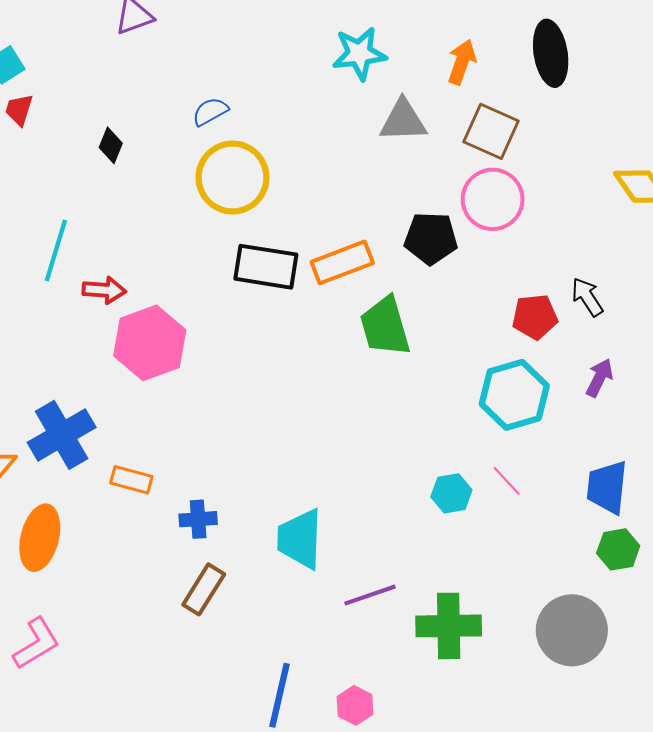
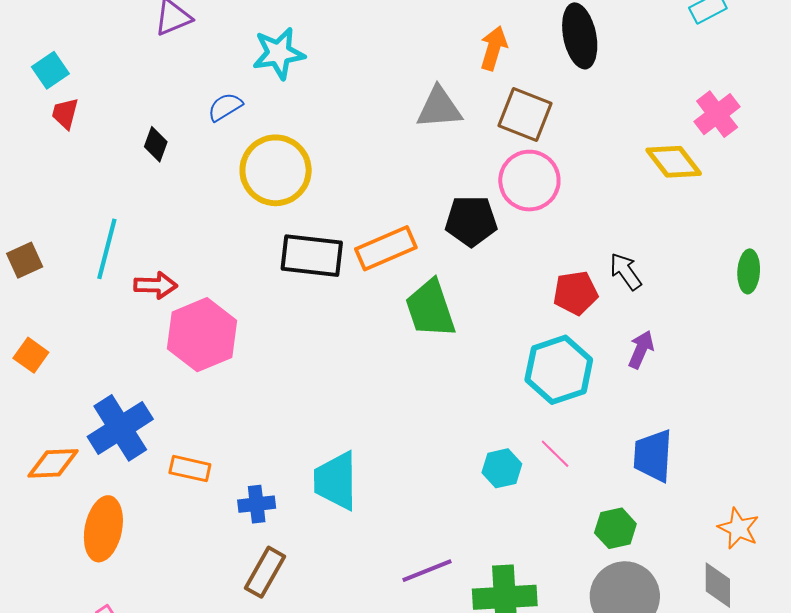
cyan star: (359, 54) -> (279, 53), moved
blue semicircle: (210, 112) -> (225, 107), moved
cyan trapezoid: (300, 539) -> (336, 481), moved
green hexagon: (618, 549) -> (615, 528), moved

